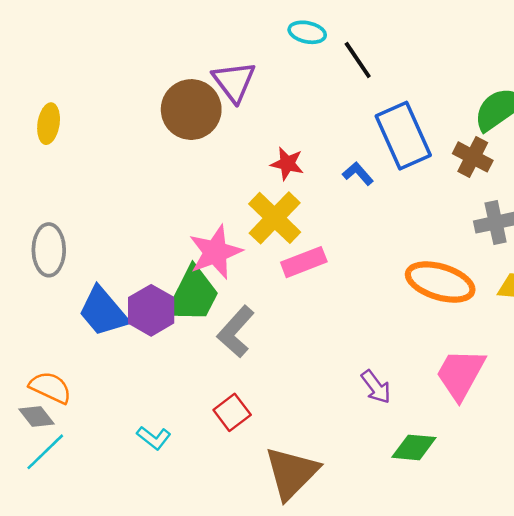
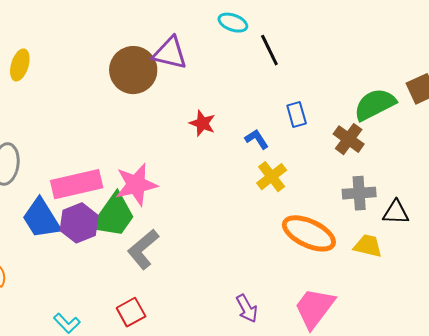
purple triangle: (234, 82) -> (170, 53), turned -48
blue rectangle: (403, 136) -> (297, 114), size x0.5
yellow cross: (275, 218) -> (272, 177), moved, size x0.7
pink rectangle: (304, 262) -> (77, 184), moved, size x1.4

